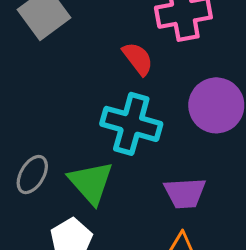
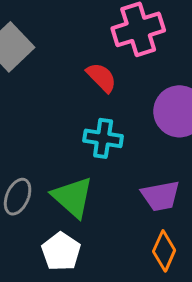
cyan cross: (131, 124) -> (103, 138), size x0.7

